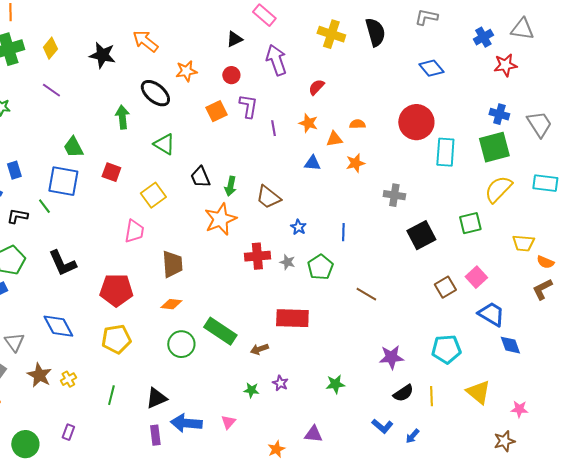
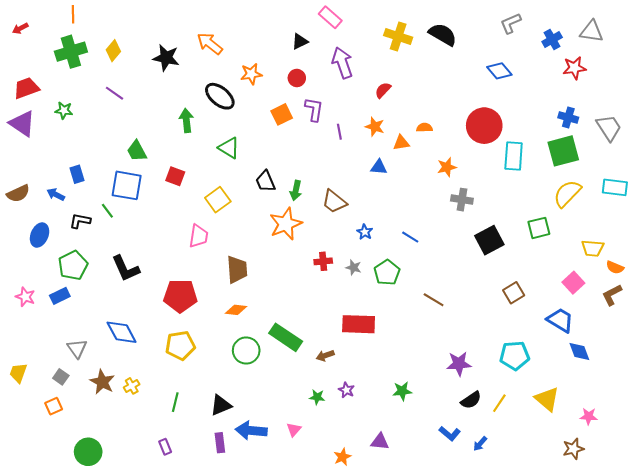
gray L-shape: (426, 17) -> (511, 23), moved, turned -35
black semicircle: (375, 32) -> (443, 34), turned -44
orange star: (355, 163) -> (447, 167), moved
blue line: (343, 232) -> (410, 237), turned -60
red cross: (257, 256) -> (323, 261), size x0.7
pink square: (476, 277) -> (573, 283), moved
yellow line: (431, 396) -> (499, 403), turned 36
purple rectangle: (68, 432) -> (165, 447), moved, turned -42

